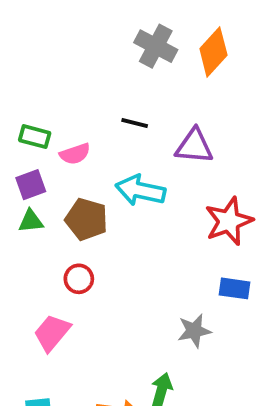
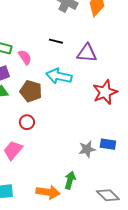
pink semicircle: (75, 154) -> (25, 57), turned -105
blue rectangle: (235, 288) -> (108, 144), moved

